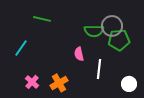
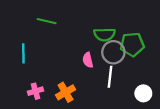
gray circle: (112, 26) -> (113, 52), moved
cyan line: (21, 48) -> (23, 53), turned -36
pink cross: (32, 82) -> (36, 91), turned 32

